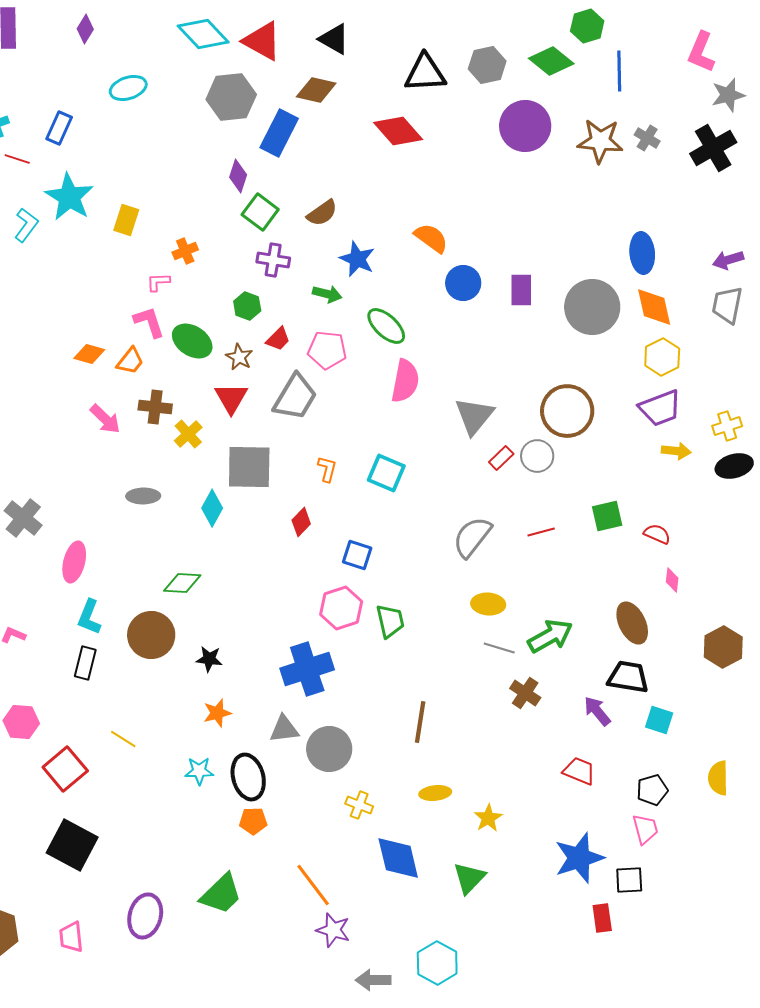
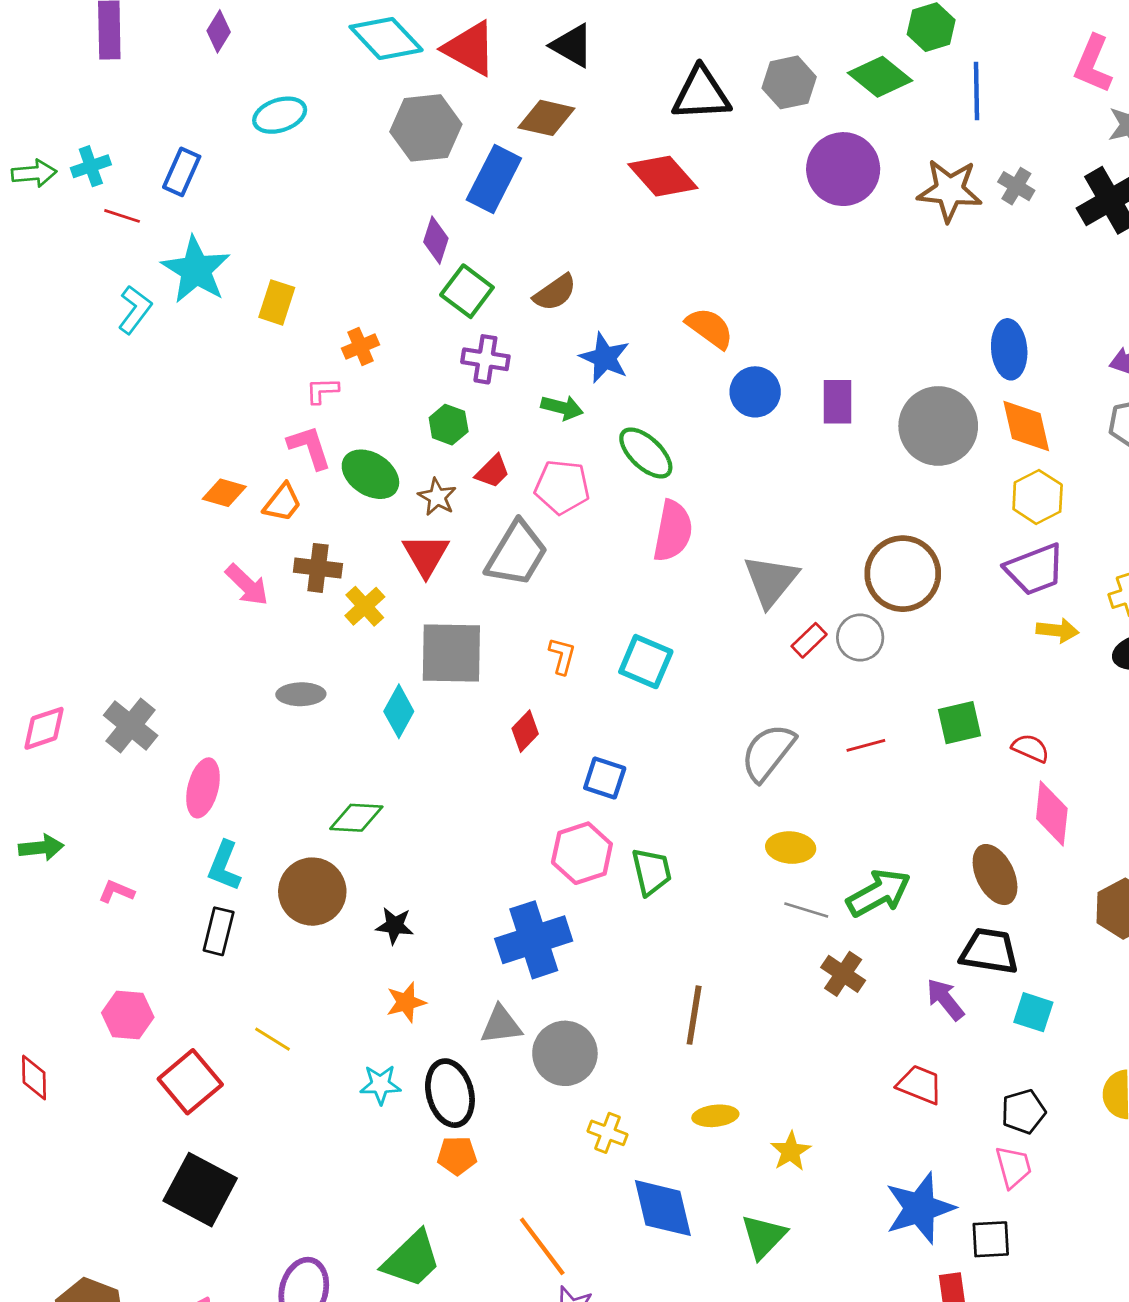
pink diamond: (672, 580) -> (1052, 813), size x1.8

